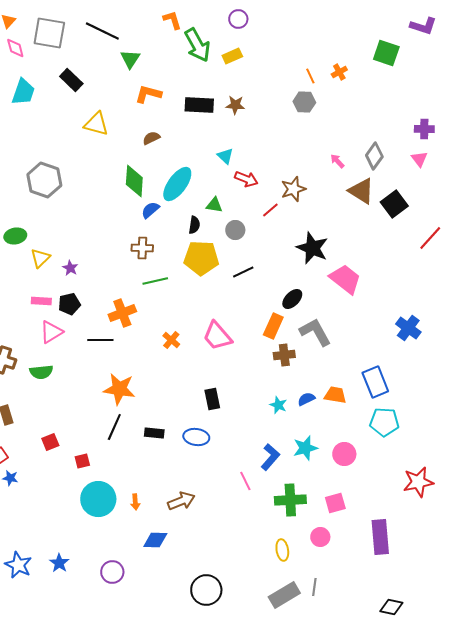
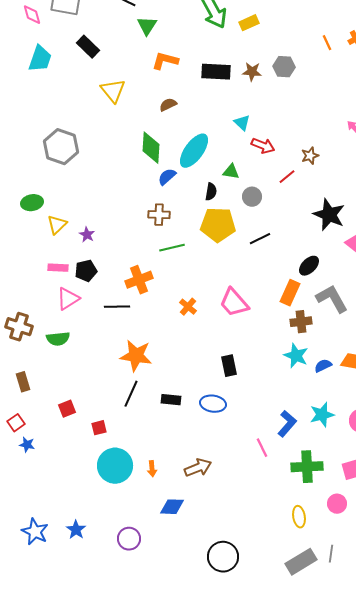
gray hexagon: (304, 102) -> (284, 67), moved
yellow triangle: (96, 124) -> (113, 91), turned 36
brown star: (293, 189) -> (310, 156), size x0.7
cyan star: (278, 405) -> (296, 356), moved, size x1.4

